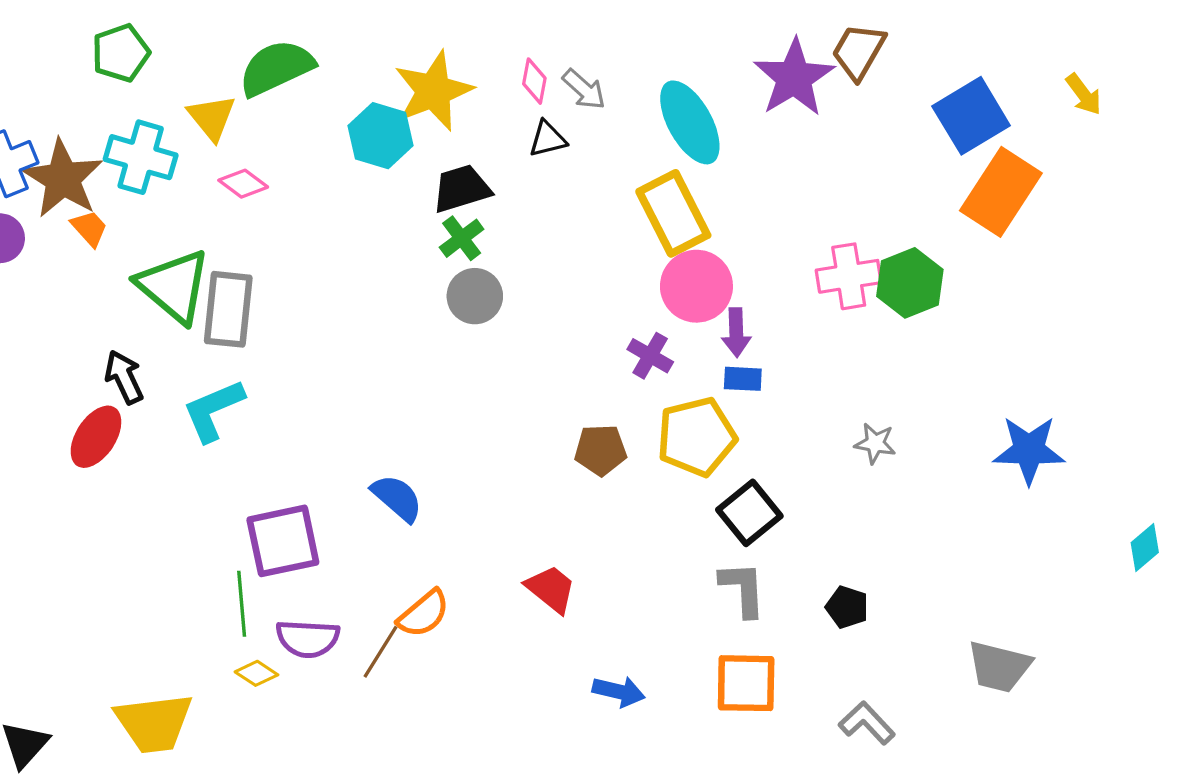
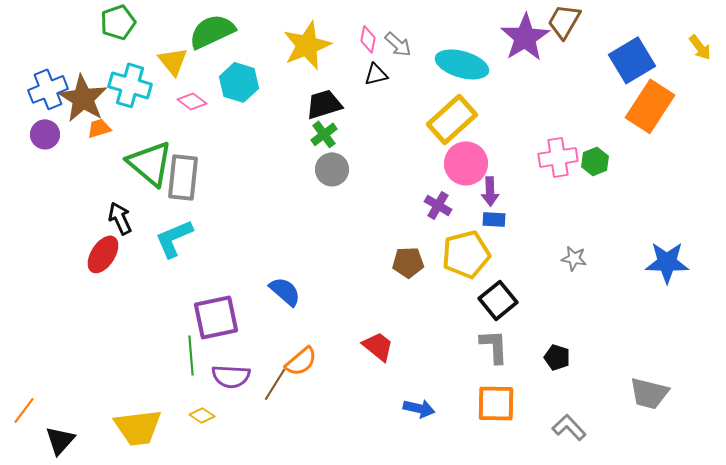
cyan ellipse: (690, 122) -> (462, 64), turned -45
cyan hexagon: (381, 136) -> (239, 82), moved
yellow rectangle: (673, 213) -> (452, 119), turned 75
orange trapezoid: (89, 228) -> (99, 128), turned -65
green hexagon: (910, 283) -> (595, 161), size x0.7
yellow diamond: (256, 673) -> (202, 415), moved

